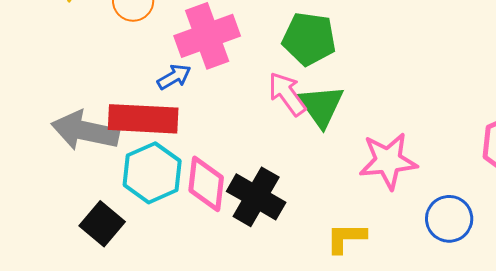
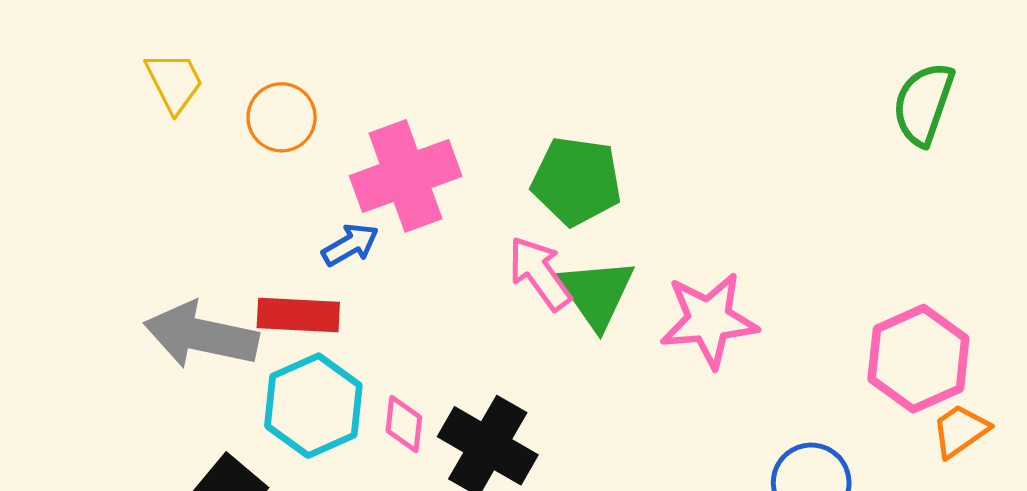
red rectangle: (143, 119) -> (298, 315), size x0.7
pink star: (388, 161) -> (709, 320), moved
pink diamond: (206, 184) -> (404, 424), size x0.6

